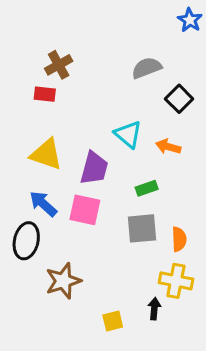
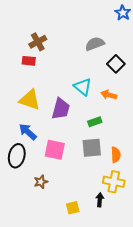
pink square: (85, 210) -> (55, 150), moved
brown star: (63, 281) -> (41, 182), size x0.6

